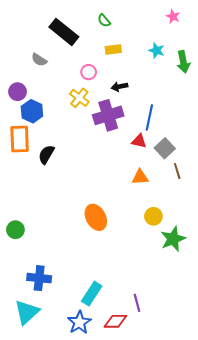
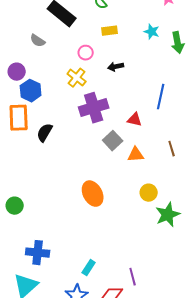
purple cross: (108, 115) -> (94, 108), moved
blue line: (149, 117) -> (161, 97), moved
gray square: (165, 148) -> (113, 141), moved
cyan rectangle: (92, 294) -> (89, 268), size x0.7

